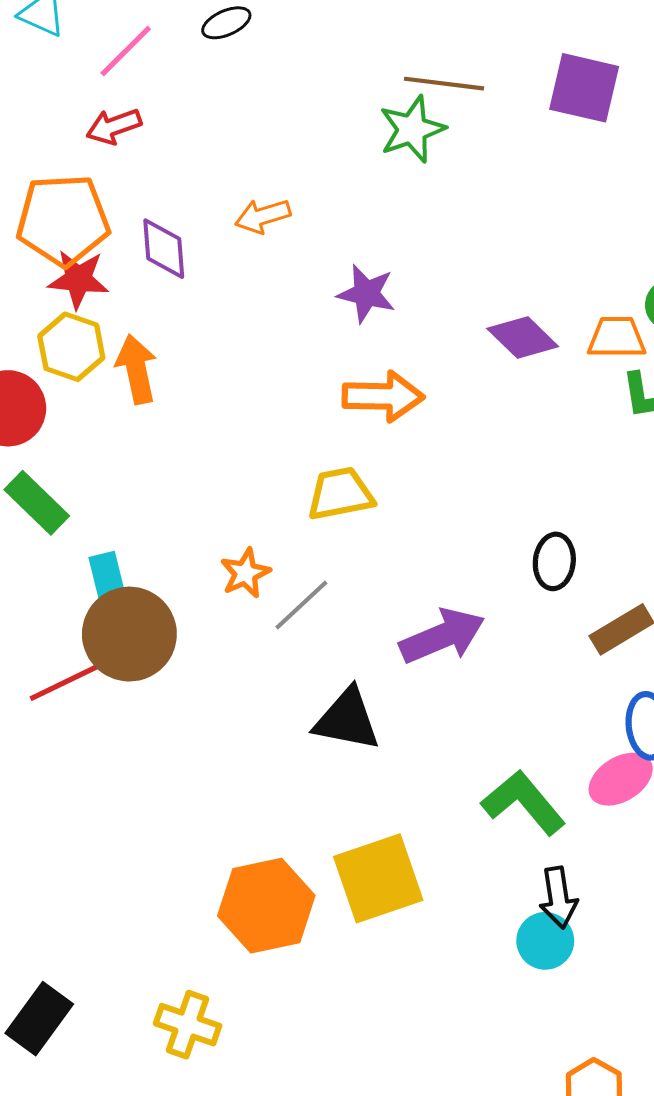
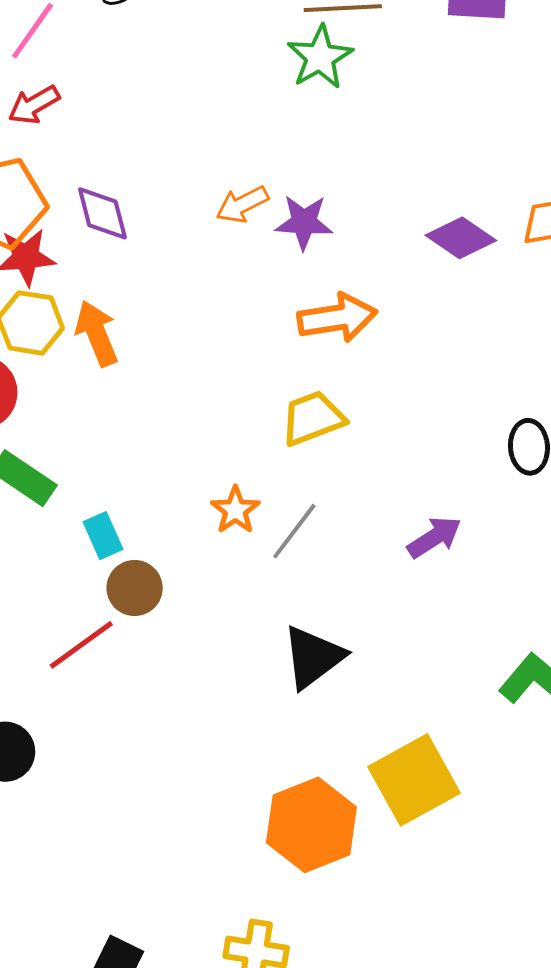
orange arrow: (263, 216) -> (242, 204), moved
brown circle: (129, 634) -> (135, 588), size x0.6
purple arrow: (442, 636) -> (434, 537), size x0.7
black triangle: (347, 720) -> (313, 657), moved, turned -38

